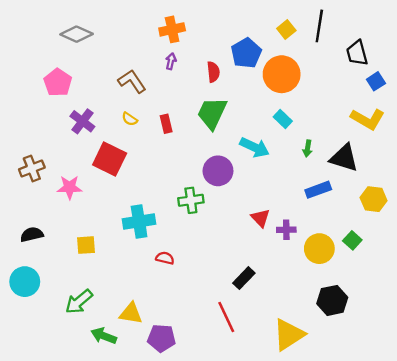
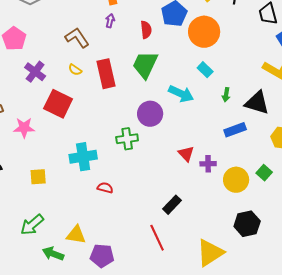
red rectangle: (166, 124) -> (106, 74), size x1.8

